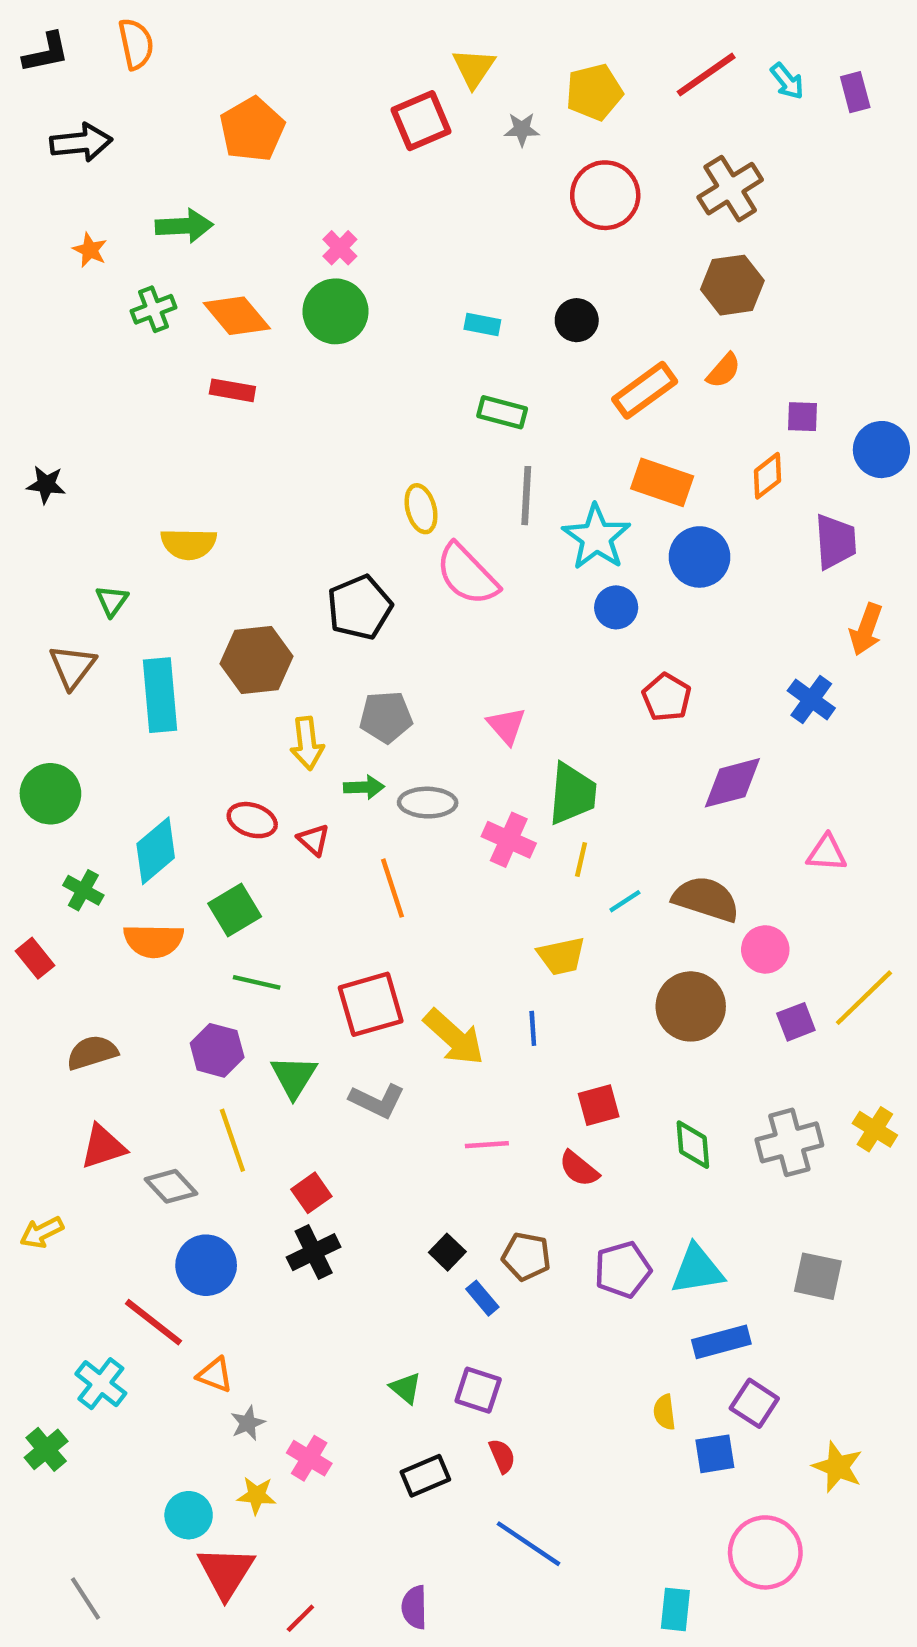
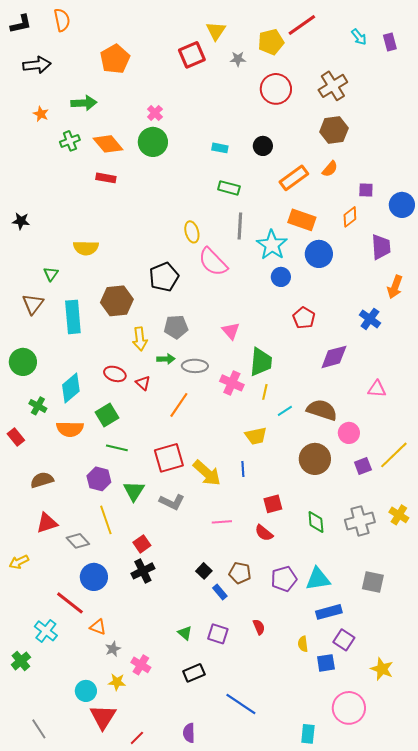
red line: (706, 75) -> (302, 25), moved
orange line: (392, 888) -> (179, 405), turned 52
red semicircle: (502, 1456) -> (259, 627), moved

